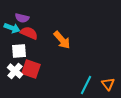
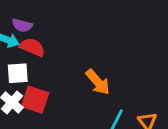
orange arrow: (62, 40) -> (98, 82), moved

